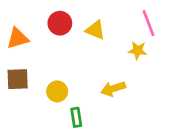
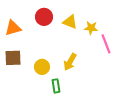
pink line: (149, 23) -> (106, 44), moved
yellow star: (138, 50) -> (91, 28), moved
yellow arrow: (113, 89) -> (70, 62), moved, turned -42

